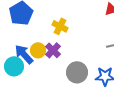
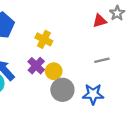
yellow circle: (38, 50) -> (54, 71), moved

